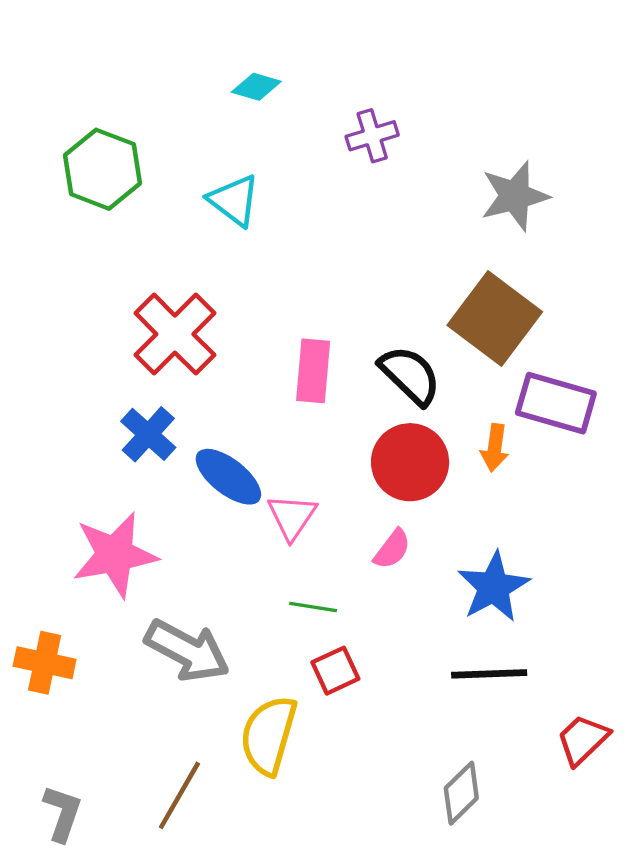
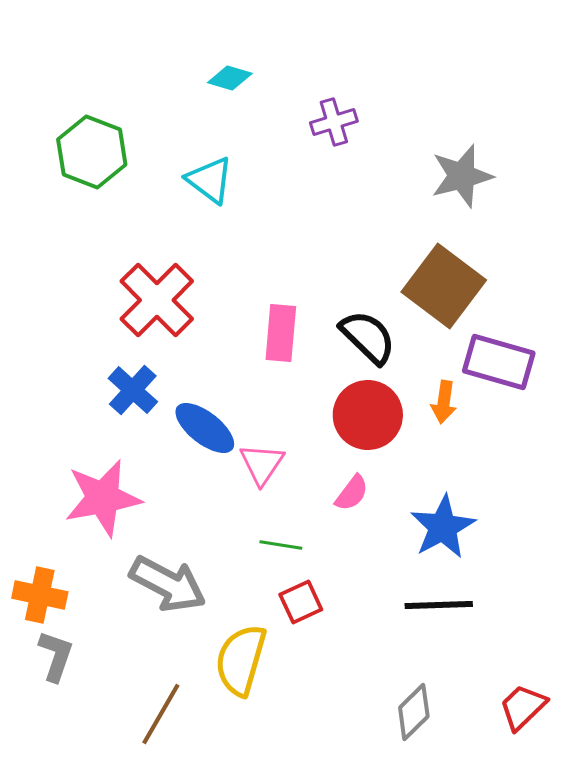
red trapezoid: (583, 740) -> (523, 707), moved
gray L-shape: (62, 813) -> (56, 656), moved

